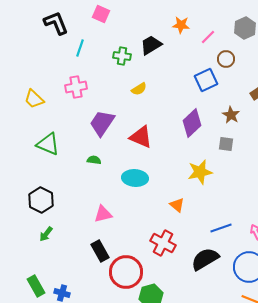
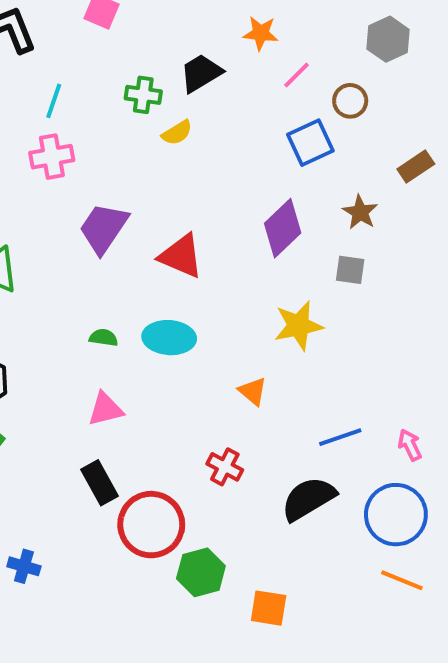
pink line: (208, 37) -> (296, 75), moved
cyan line: (80, 48) -> (54, 101), moved
yellow semicircle: (139, 89) -> (177, 133), moved
green semicircle: (94, 160) -> (103, 338), moved
red cross: (163, 243) -> (225, 467), size x0.7

